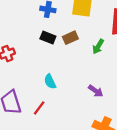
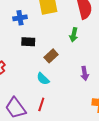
brown rectangle: (70, 38) -> (51, 56), moved
purple arrow: (96, 91) -> (85, 73), turned 64

